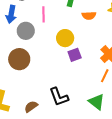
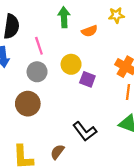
gray circle: (26, 31) -> (37, 72), moved
purple square: (75, 55) -> (87, 79), turned -32

